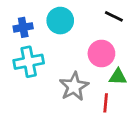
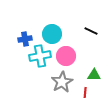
pink circle: (101, 53) -> (66, 56), moved
cyan cross: (29, 62) -> (40, 56), moved

